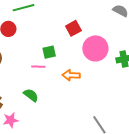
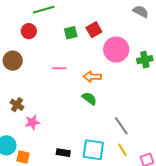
green square: (49, 52) -> (71, 33), moved
green semicircle: (31, 95) -> (89, 99), moved

